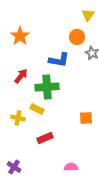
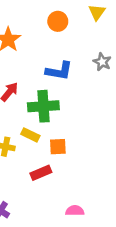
orange circle: (77, 37) -> (58, 21), moved
orange square: (86, 118) -> (58, 147), moved

